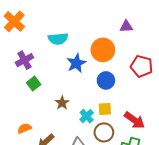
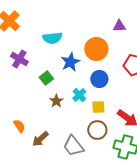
purple cross: (24, 60) -> (19, 59), turned -30
green square: (34, 84) -> (46, 78), moved
cyan cross: (87, 116) -> (79, 95), moved
orange semicircle: (24, 128) -> (19, 126), turned 80

